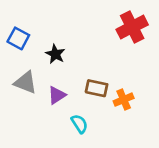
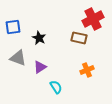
blue square: (18, 38) -> (13, 27), turned -35
brown rectangle: (97, 88) -> (79, 38), moved

